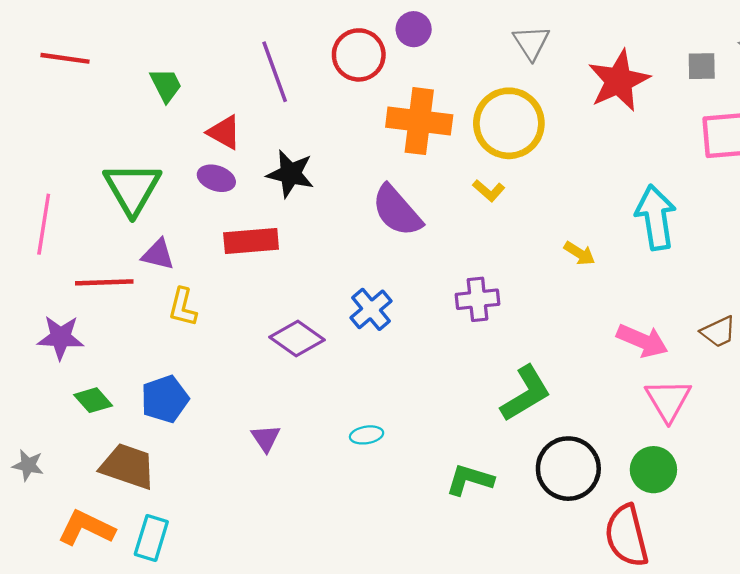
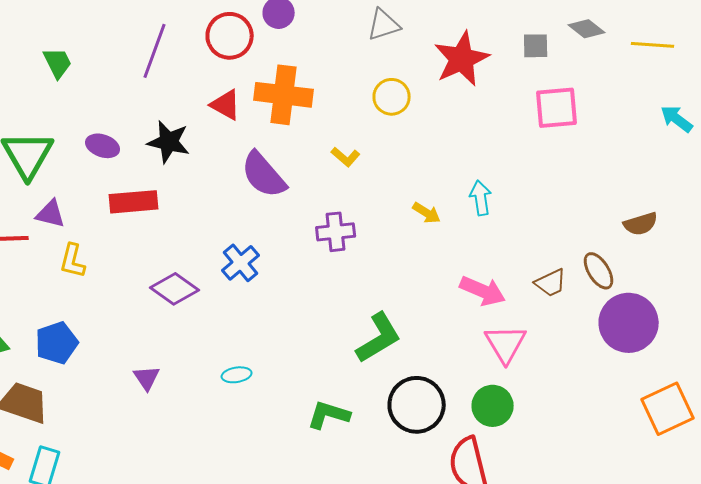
gray triangle: (531, 43) -> (384, 25), turned 45
purple line: (275, 72) -> (155, 51), turned 40
yellow circle: (509, 123) -> (392, 97), moved, size x0.6
red triangle: (224, 132) -> (226, 105), moved
cyan arrow: (656, 217) -> (481, 198), moved, size x0.6
purple cross: (478, 299) -> (336, 232), moved

